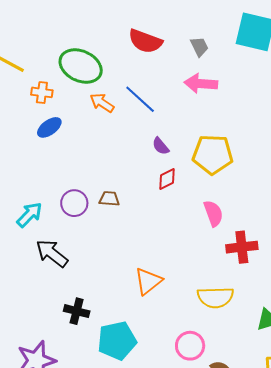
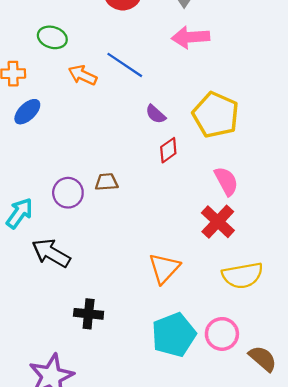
green ellipse: (81, 66) -> (52, 37), size x0.6
yellow pentagon: (213, 154) -> (216, 115), turned 30
red cross: (242, 247) -> (218, 222), moved, turned -32
cyan pentagon: (117, 341) -> (174, 335), moved

